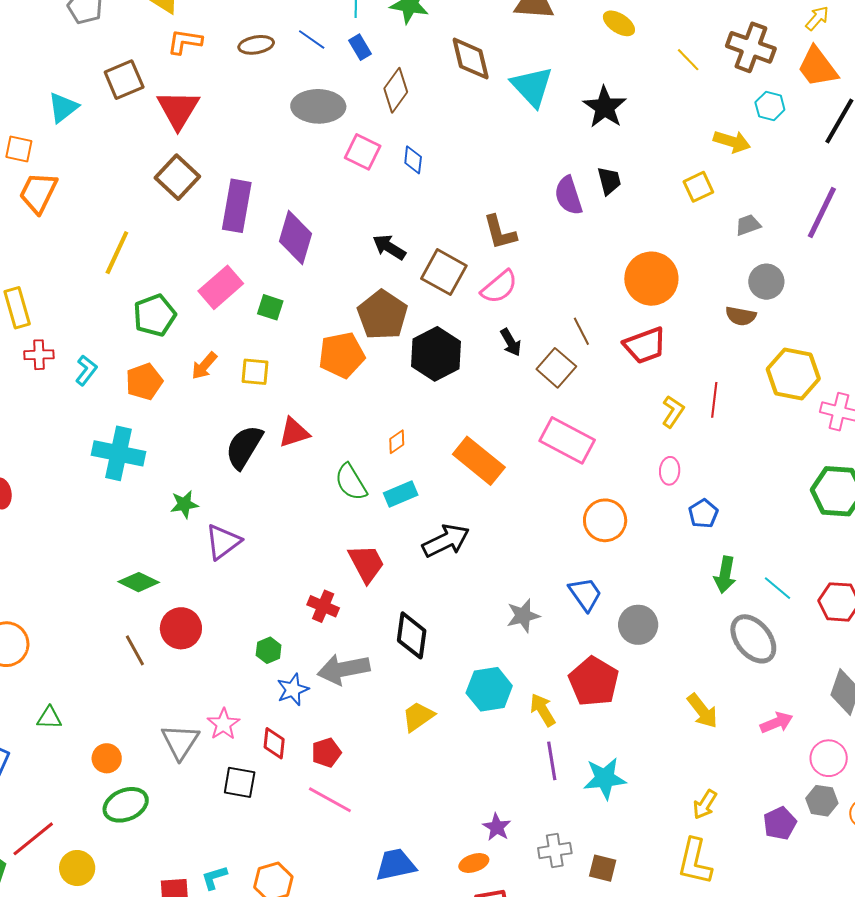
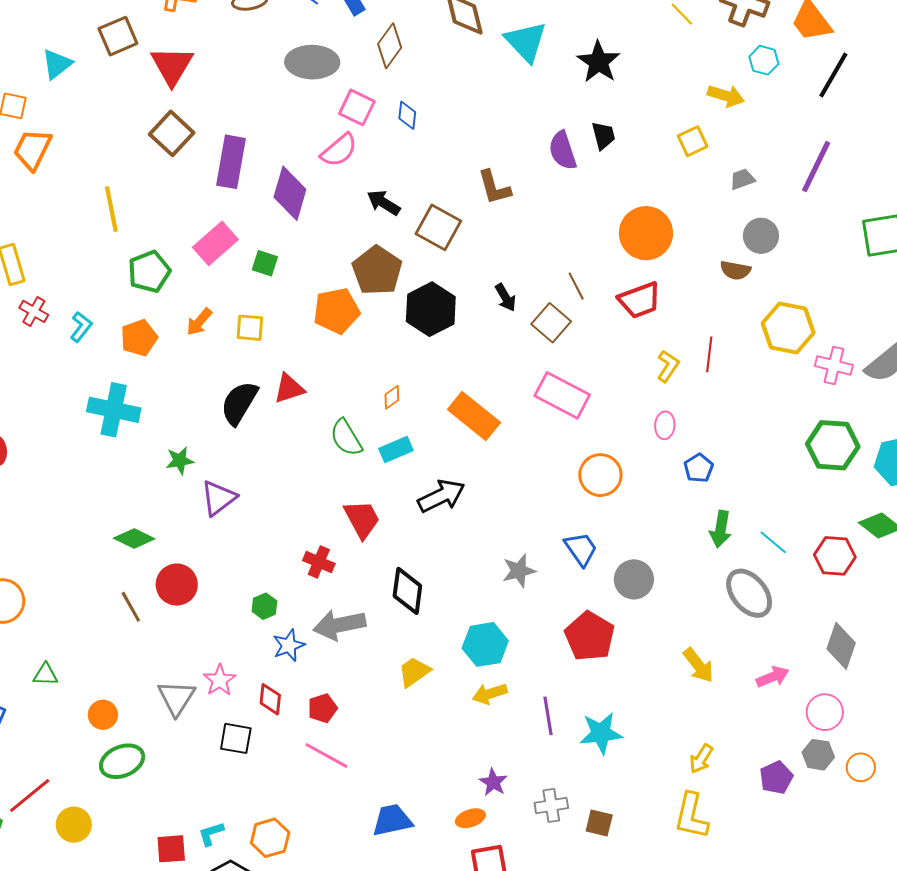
yellow line: (117, 253) -> (111, 209), turned -36
pink semicircle: (499, 287) -> (339, 150), moved
red cross: (39, 355) -> (34, 311), turned 32
yellow arrow: (543, 710) -> (490, 694), moved, turned -76

